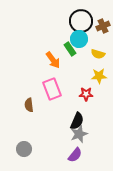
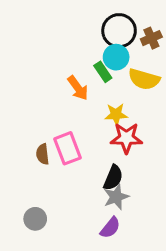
yellow semicircle: (98, 54) -> (144, 79), size x1.5
yellow star: (99, 76) -> (116, 114), moved
pink rectangle: (52, 89) -> (68, 148), moved
red star: (86, 94) -> (126, 138), size x1.5

